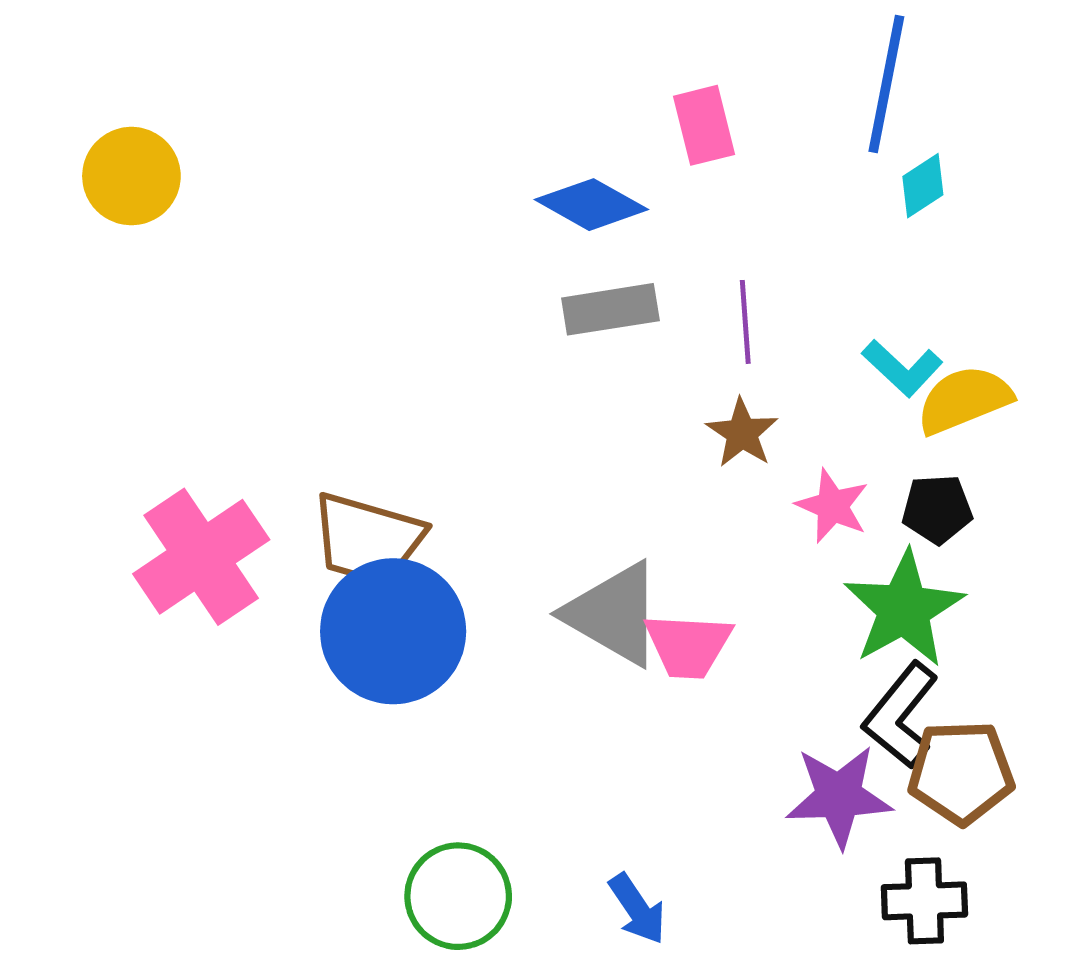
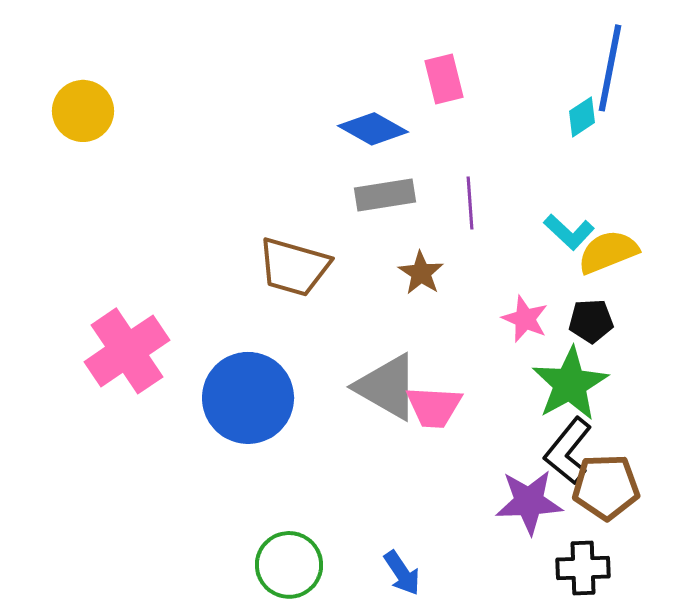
blue line: (886, 84) -> (610, 68), moved
brown star: (742, 433) -> (421, 273), moved
brown trapezoid: (368, 539) -> (294, 267), moved

